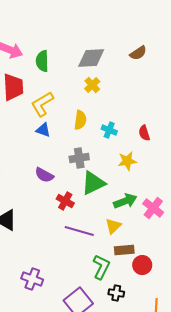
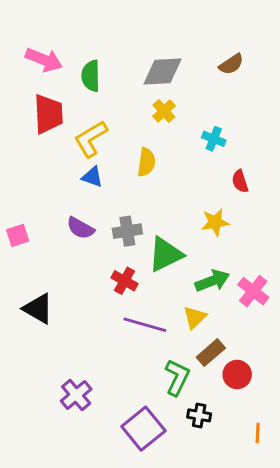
cyan cross: (109, 130) -> (214, 139), moved
gray cross: (79, 158) -> (127, 231), moved
purple semicircle: (44, 175) -> (81, 228), moved
brown rectangle: (124, 250) -> (211, 353), turned -36
purple cross: (32, 279) -> (76, 395), turned 30

